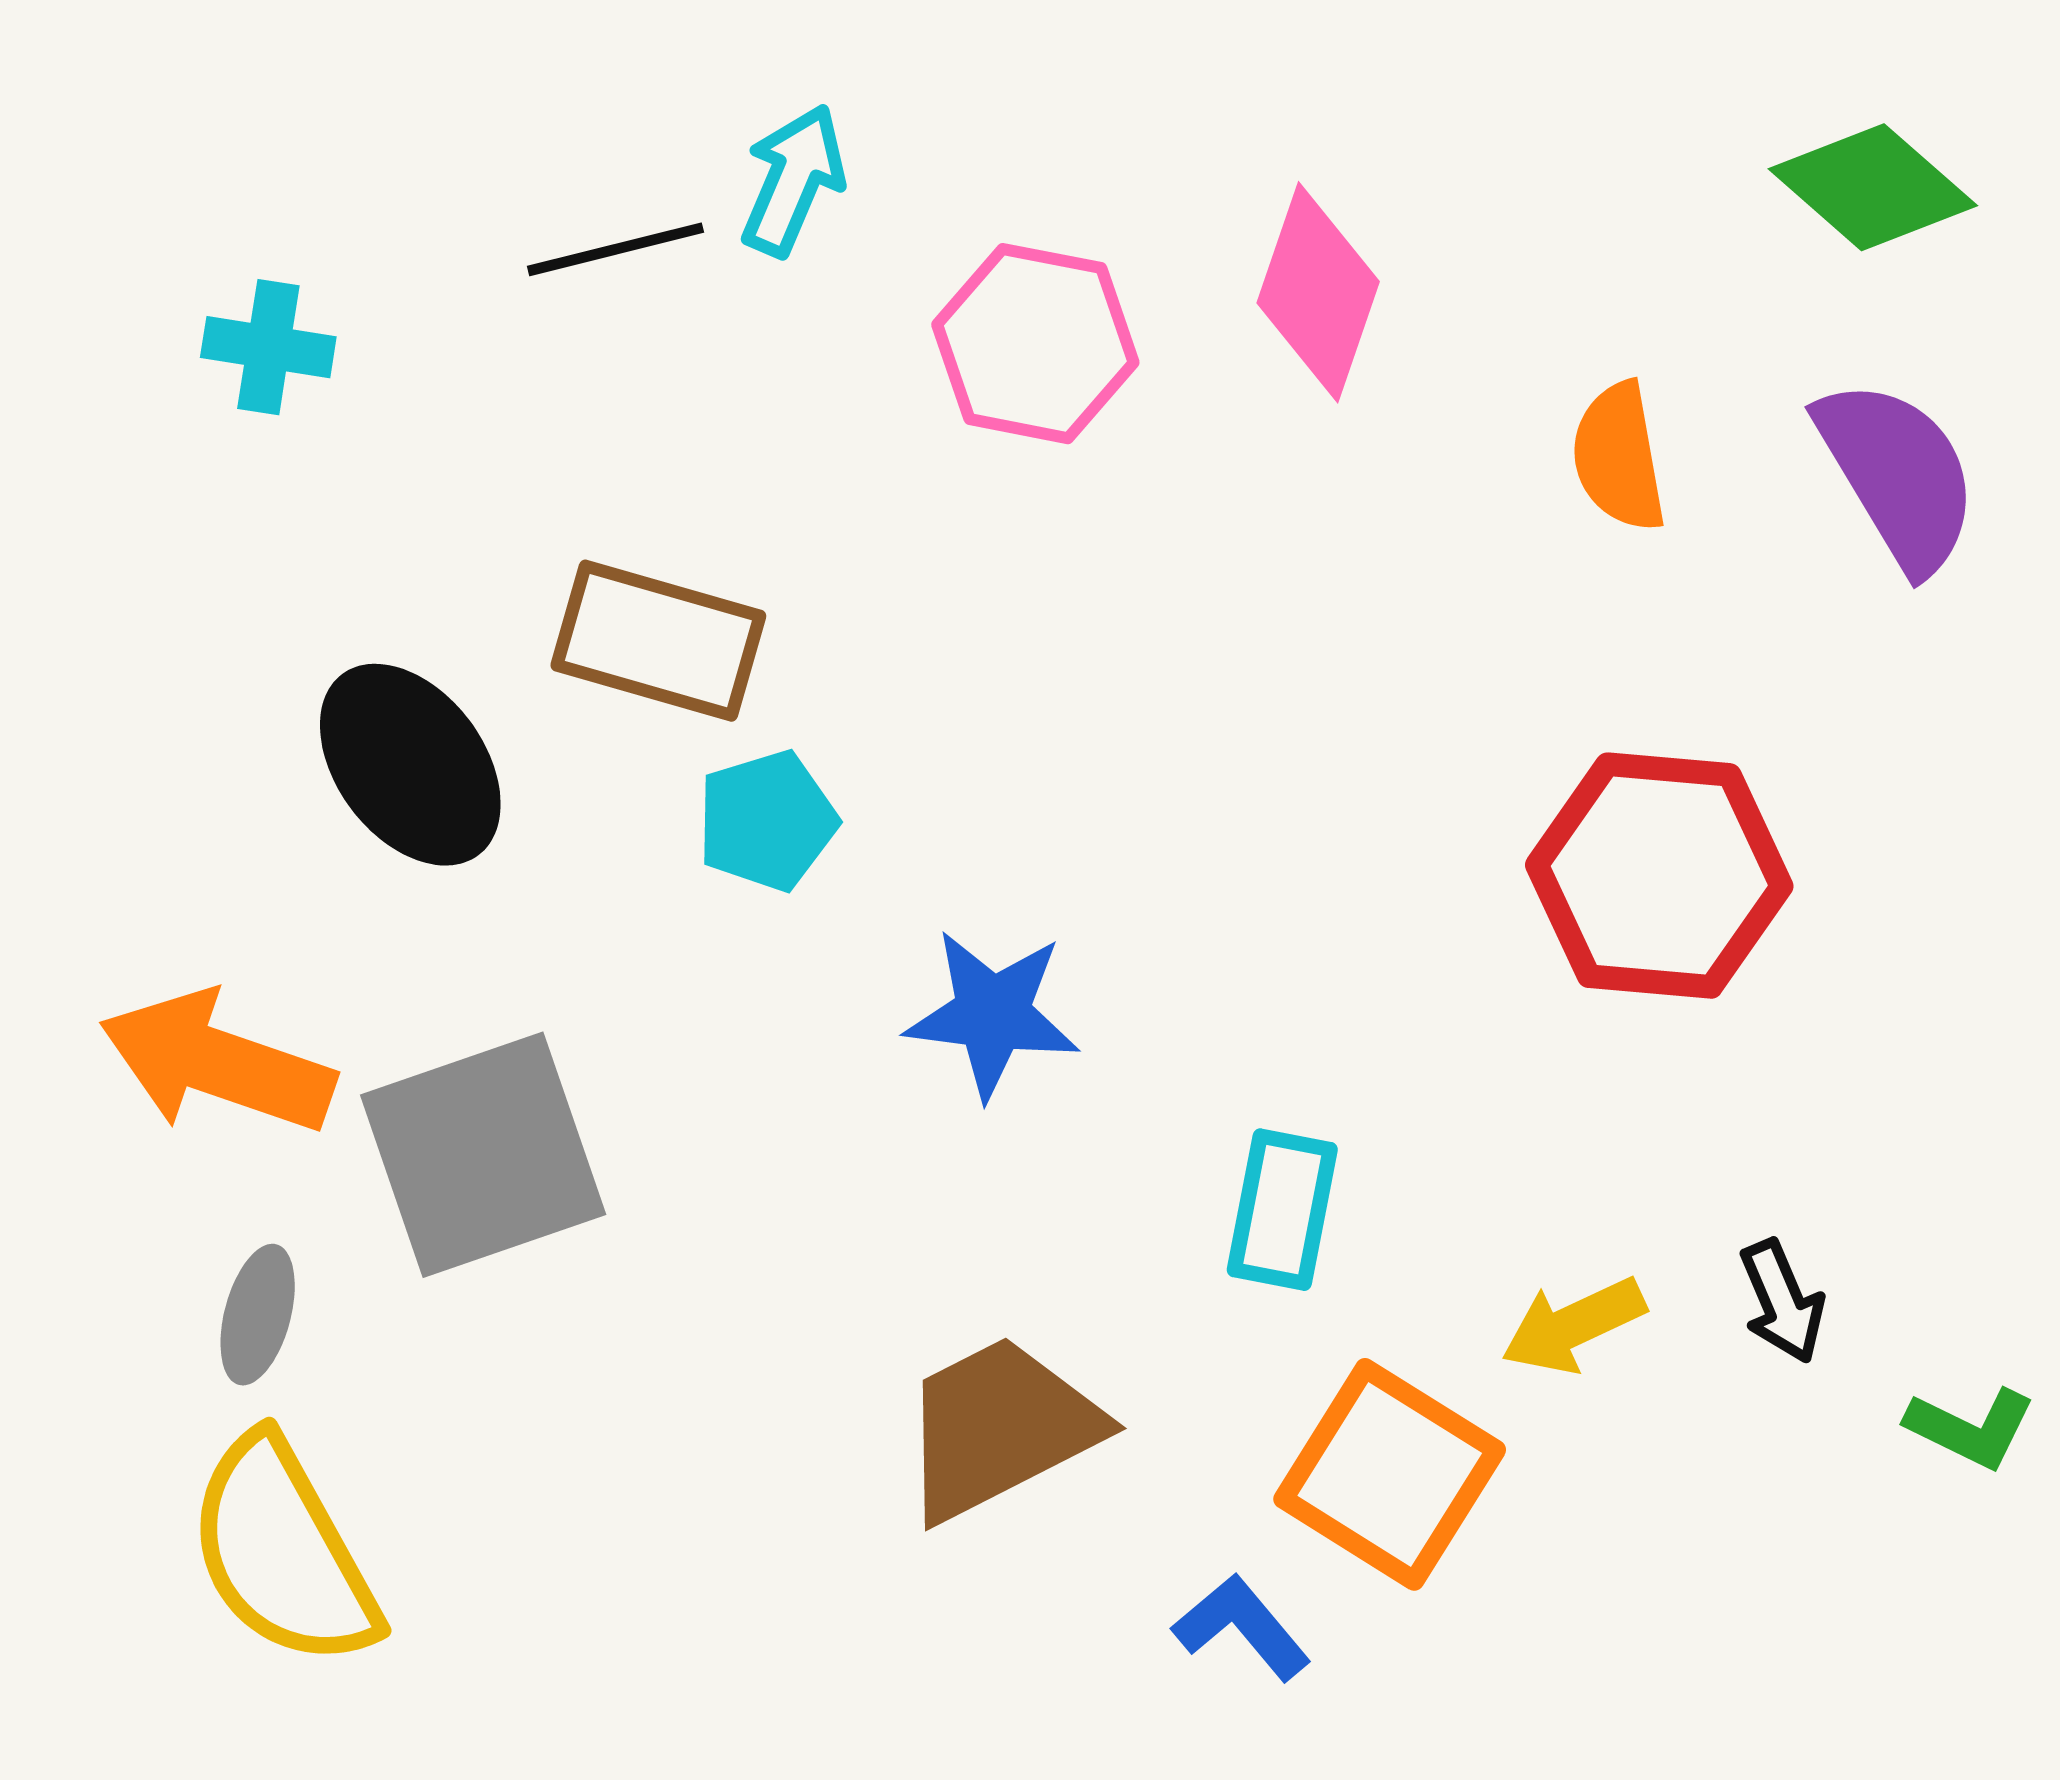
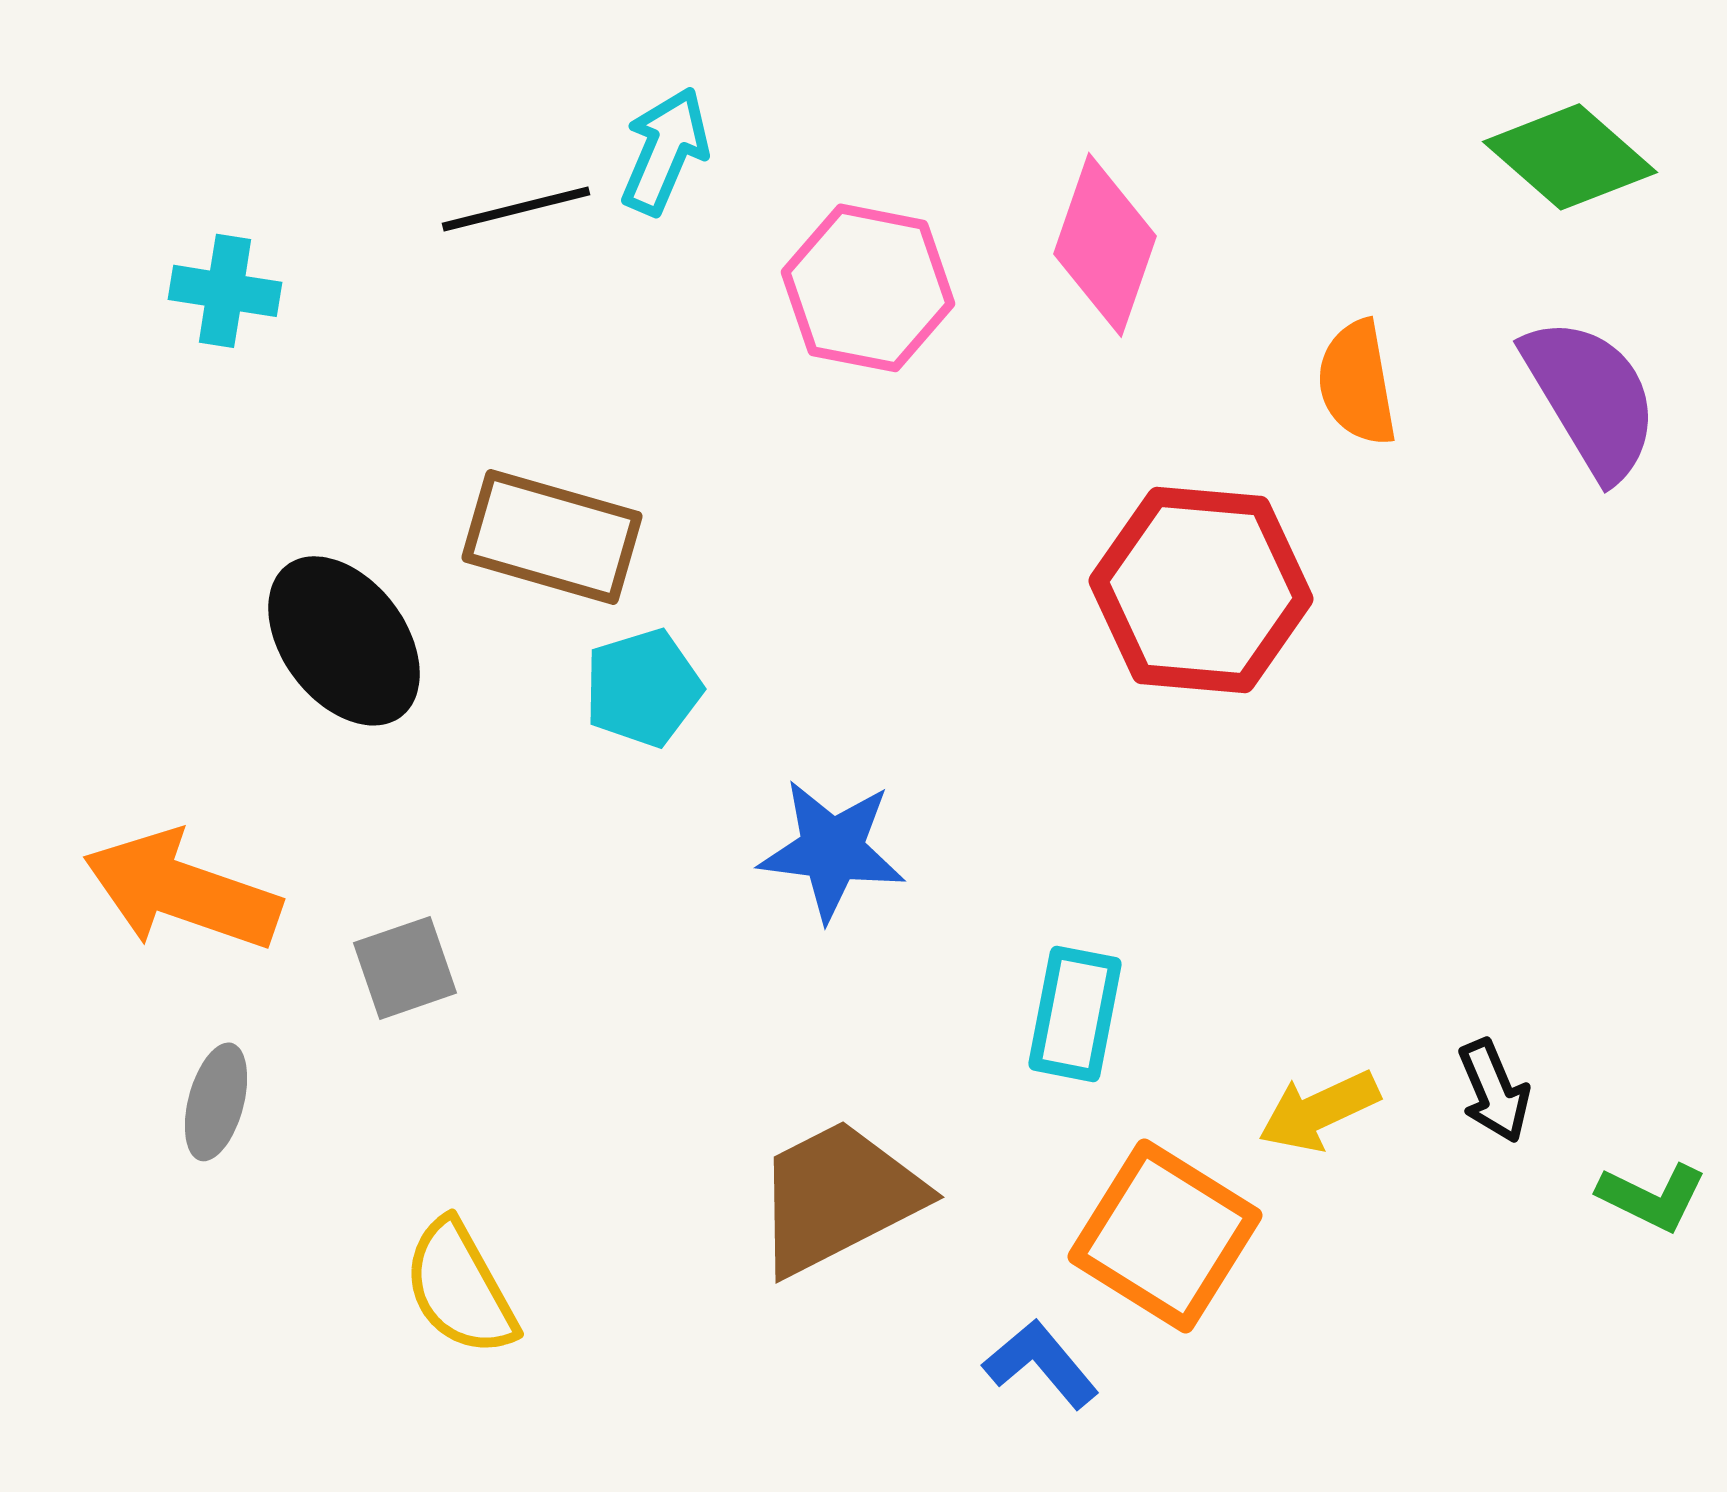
red hexagon: (1659, 876) -> (1201, 590), moved
gray square: (483, 1155) -> (405, 968), size x0.5
yellow semicircle: (283, 1552) -> (460, 1288), moved, size x0.7

